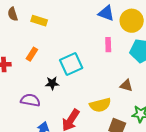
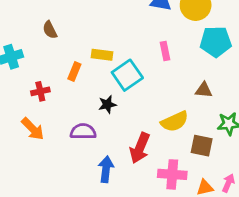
brown semicircle: (13, 14) -> (50, 30), moved
yellow rectangle: (39, 21) -> (102, 55), moved
pink rectangle: (108, 45) -> (165, 51), moved

